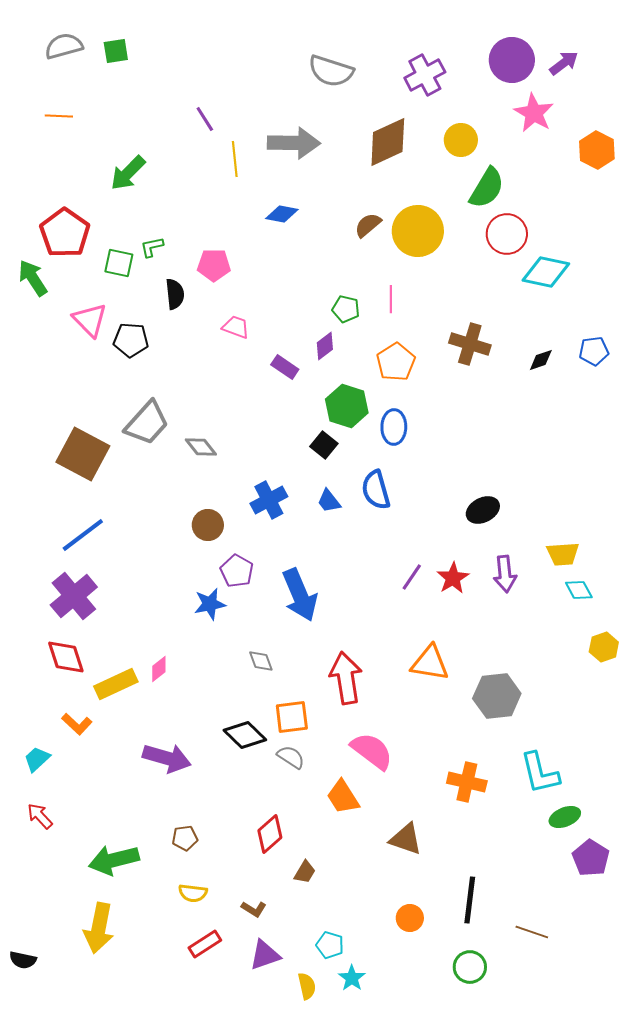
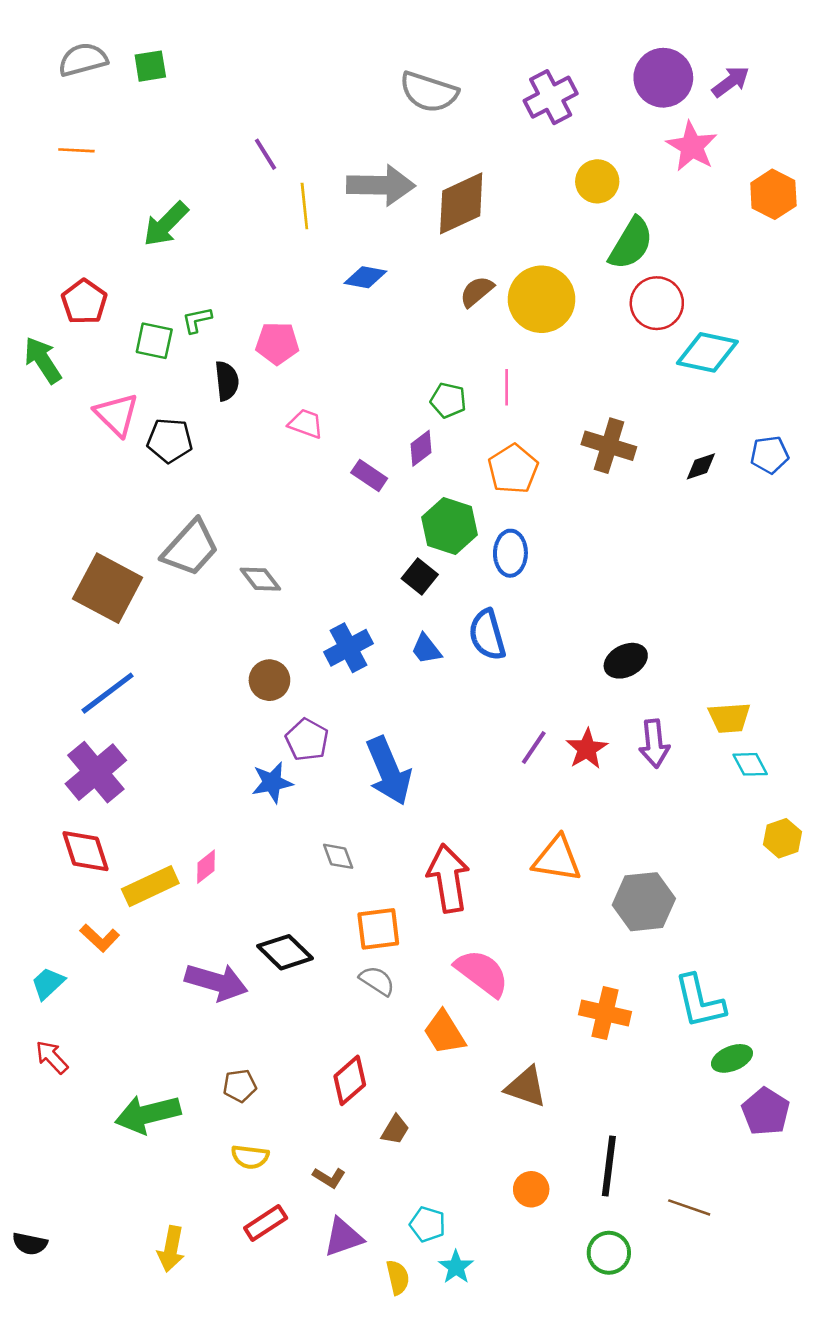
brown diamond: (388, 142) -> (461, 203), moved
red pentagon: (65, 233) -> (84, 302), size x0.7
black diamond: (245, 735) -> (285, 952), moved
yellow arrow: (99, 928) -> (171, 1249), moved, size x0.7

